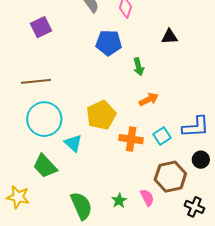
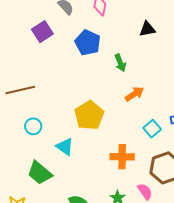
purple square: (41, 27) -> (42, 32), moved
blue pentagon: (109, 43) -> (88, 43), turned 30
cyan circle: (44, 119) -> (33, 126), size x0.5
orange cross: (131, 139) -> (122, 157), moved

